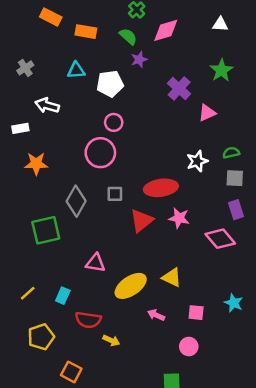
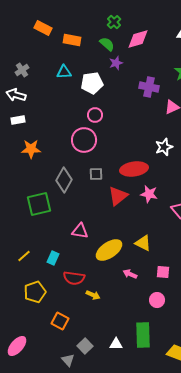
purple cross: (179, 89) -> (149, 87), turned -30
white arrow: (47, 105) -> (16, 95), moved

